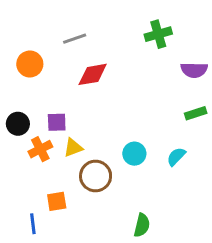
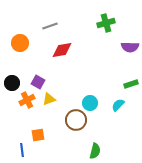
green rectangle: (196, 113) -> (131, 84), moved
purple square: (57, 122) -> (38, 82), turned 32
brown circle: (96, 176) -> (76, 120), moved

